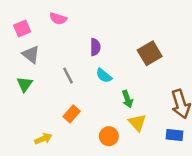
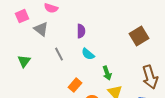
brown square: (150, 53) -> (139, 36), moved
gray triangle: (31, 54) -> (41, 29), moved
orange rectangle: (72, 114) -> (75, 85), moved

